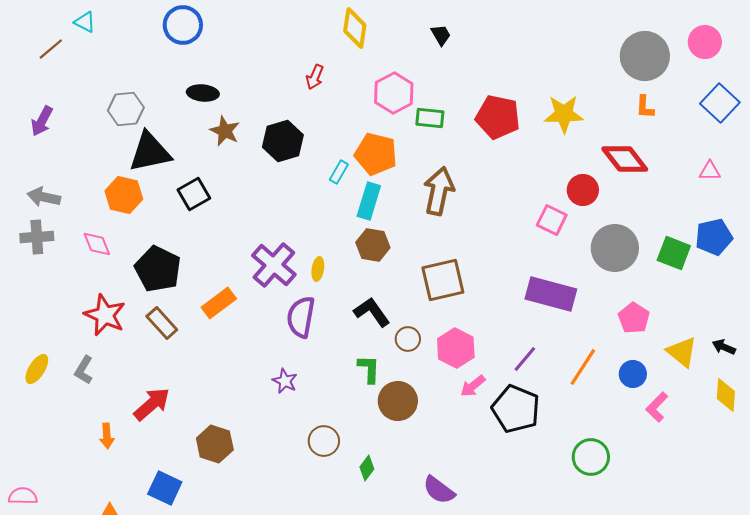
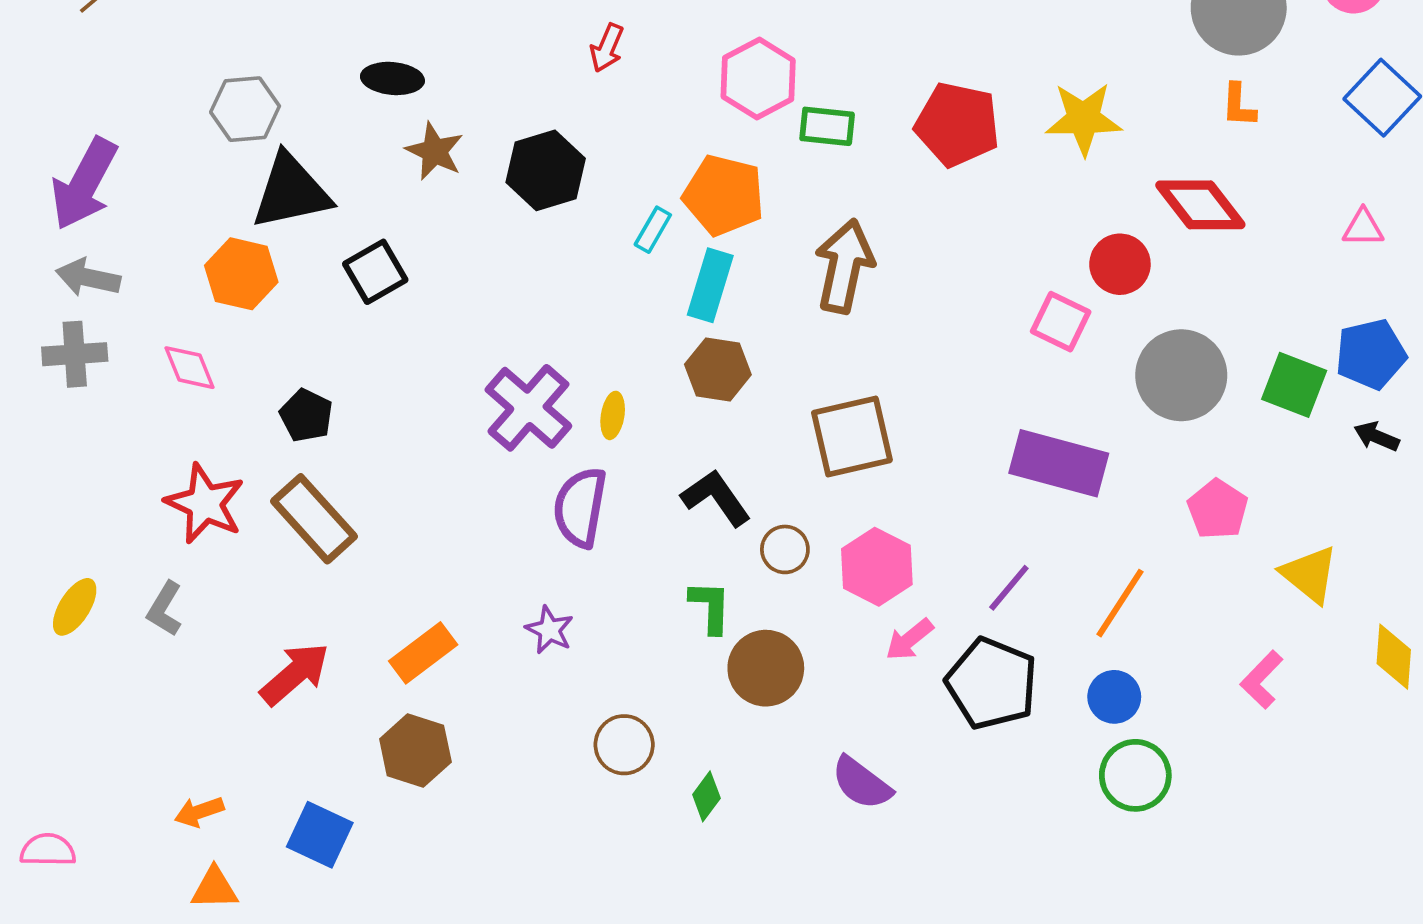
purple arrow: (42, 121) -> (84, 184), moved, size x1.6
black pentagon: (158, 269) -> (306, 415), size x0.6
orange rectangle: (219, 303) -> (423, 653), moved
brown rectangle: (162, 323) -> (314, 519), size x1.4
black arrow: (724, 347) -> (1377, 436), moved
blue circle: (633, 374) -> (1114, 697), moved
orange arrow: (107, 436) -> (199, 812), moved, turned 75
purple semicircle: (439, 490) -> (862, 783), moved

